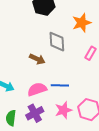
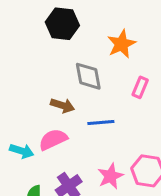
blue line: (60, 85) -> (101, 122), moved
pink semicircle: (37, 89) -> (53, 140), moved

